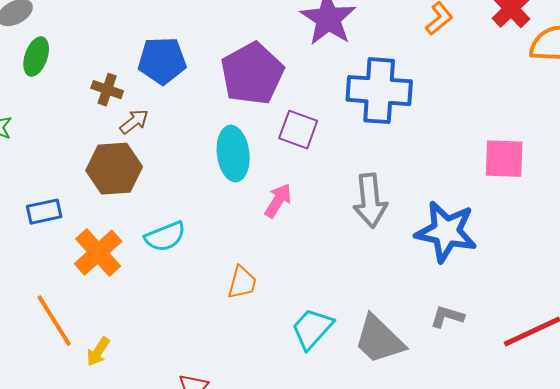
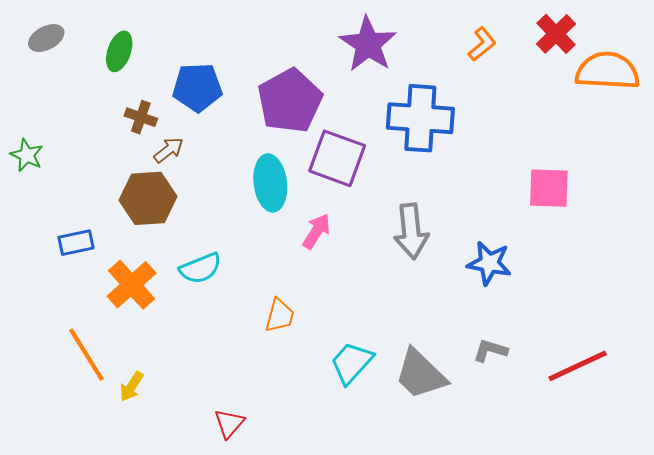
green ellipse: (36, 57) -> (119, 51), moved
purple square: (298, 130) -> (337, 158), size x1.4
blue star: (446, 232) -> (489, 263), size x0.7

